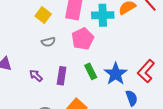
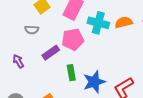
gray semicircle: (48, 42) -> (32, 30), moved
purple rectangle: (62, 76) -> (51, 53), moved, turned 30

